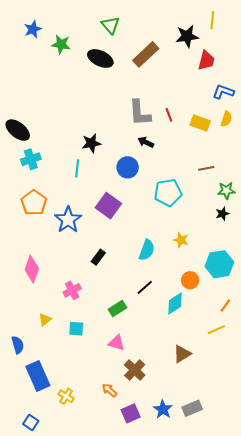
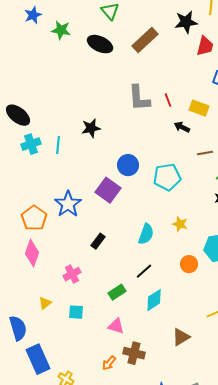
black arrow: (146, 142) -> (182, 127), moved
blue circle: (128, 167) -> (128, 165), moved
cyan line: (77, 168) -> (58, 145), moved
orange pentagon: (34, 203) -> (34, 218), moved
cyan diamond: (175, 303) -> (154, 300), moved
blue semicircle: (18, 345) -> (18, 328), size x1.4
brown cross: (135, 370) -> (134, 353), turned -30
orange arrow: (109, 390) -> (109, 363), moved, turned -91

